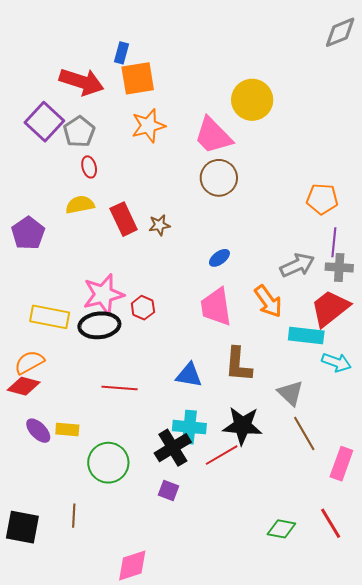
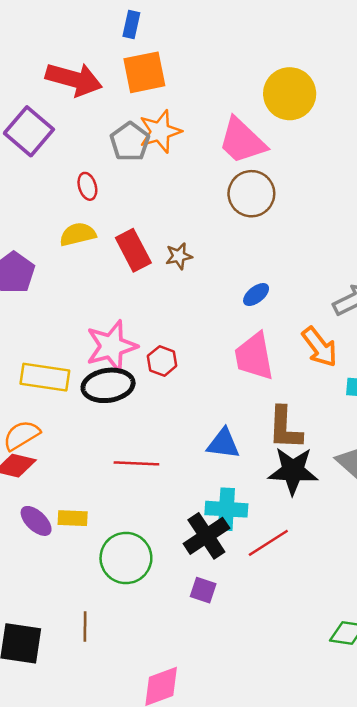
blue rectangle: (121, 53) -> (131, 24), moved
gray pentagon: (79, 132) -> (130, 142), moved
black star: (242, 426) -> (293, 471), moved

